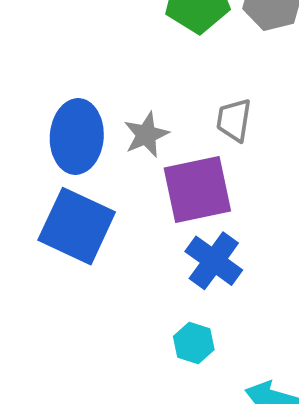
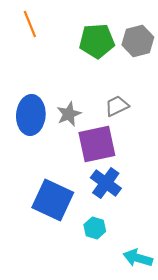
gray trapezoid: (234, 120) -> (117, 106), turned 55
blue square: (77, 226) -> (53, 200), moved

